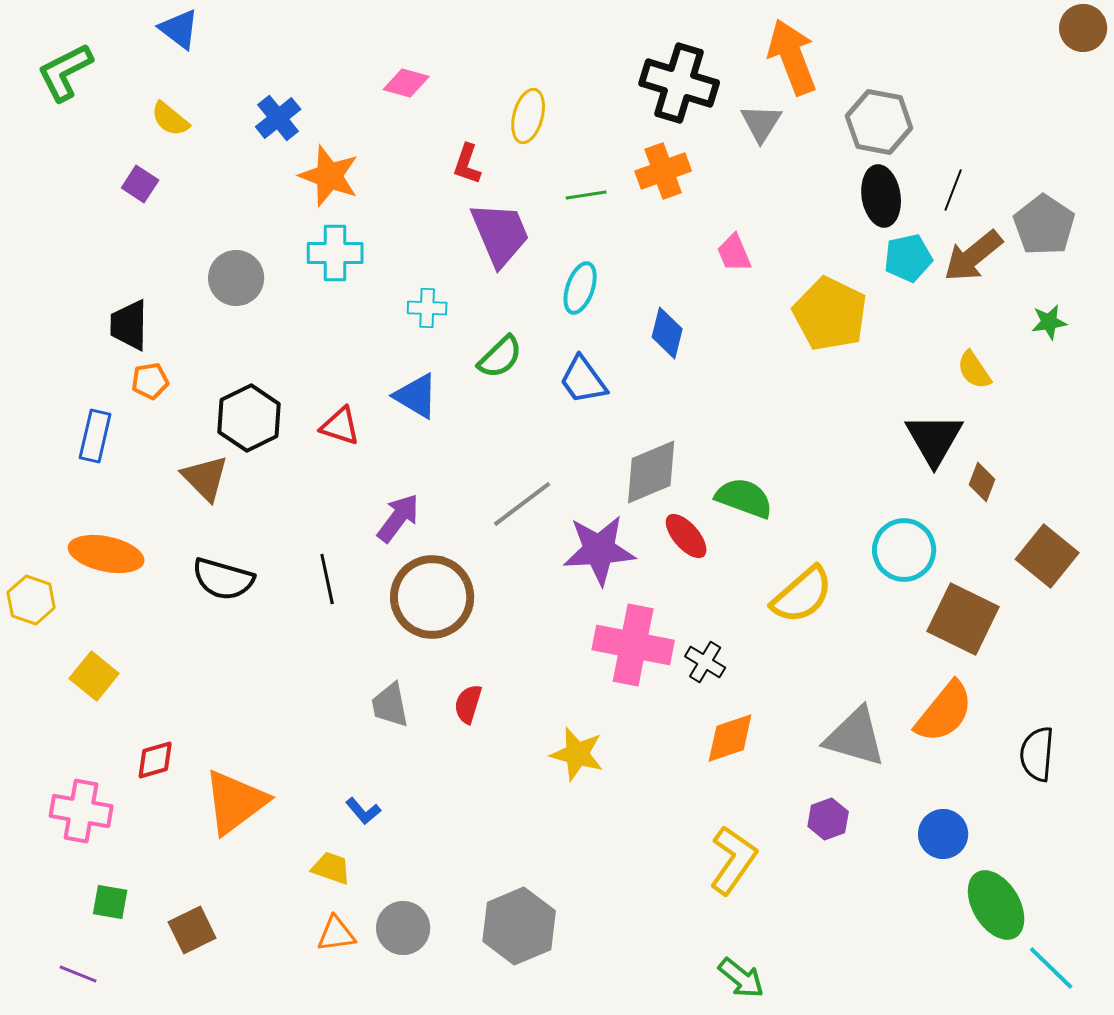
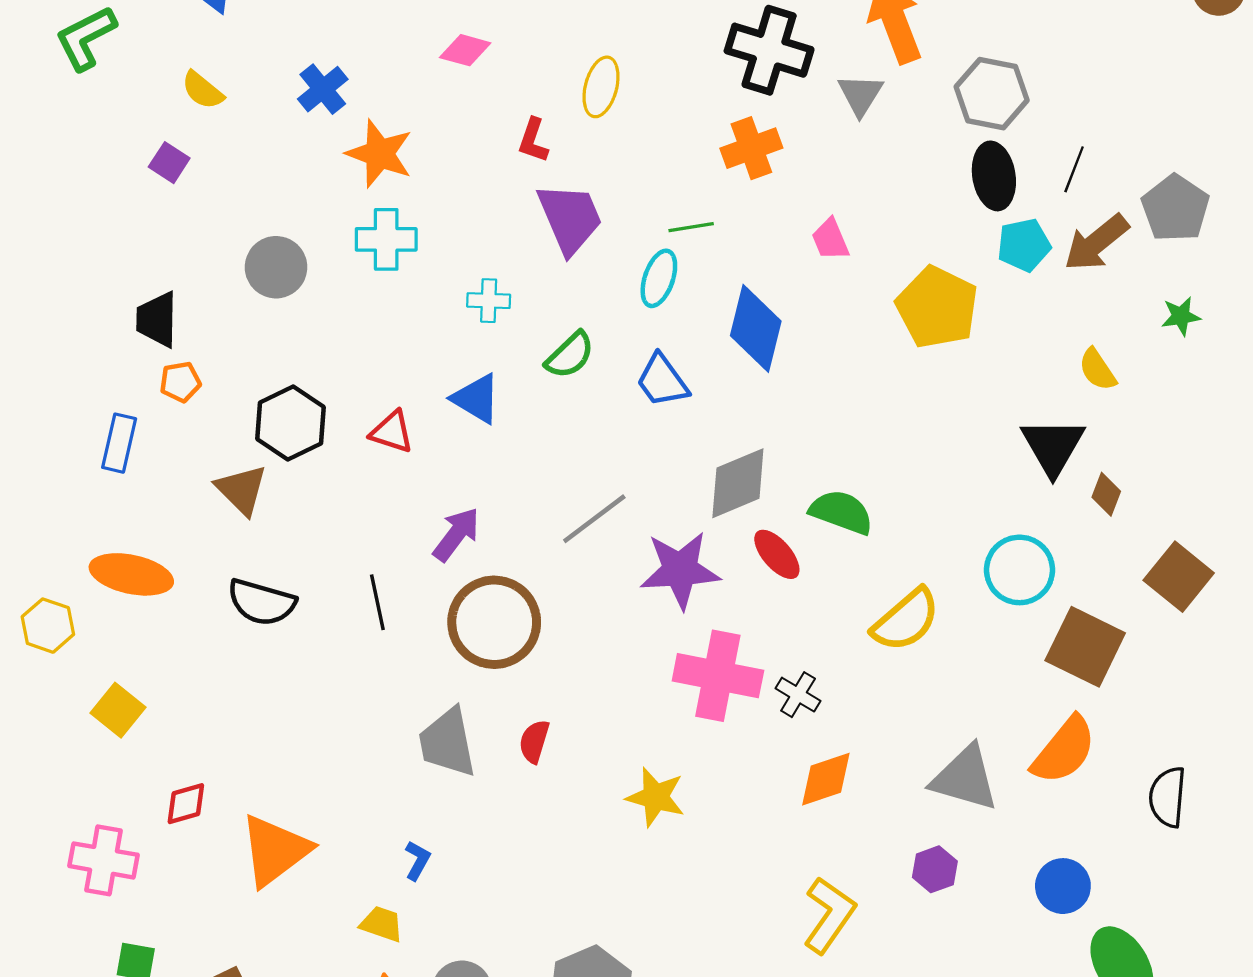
green line: (586, 195) -> (691, 227), moved
blue diamond: (667, 333) -> (756, 328), size x1.5
gray trapezoid: (390, 705) -> (447, 742), size x1.4
blue L-shape: (363, 811) -> (417, 860), turned -111

